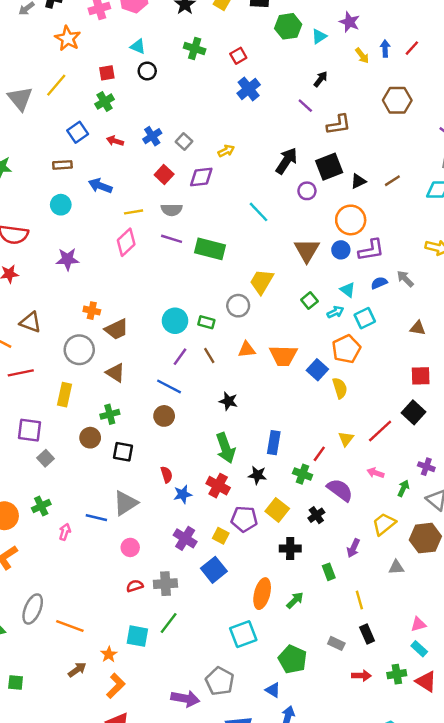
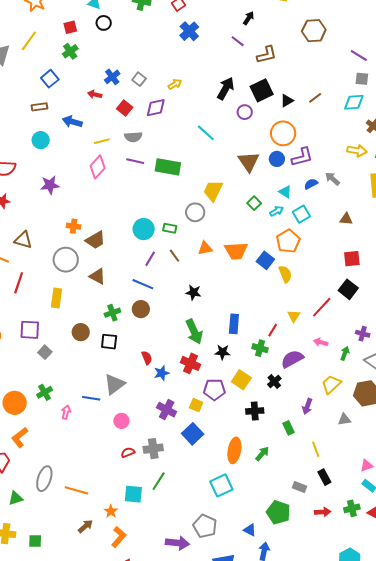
red arrow: (115, 141) -> (95, 94), moved
red line: (21, 373) -> (19, 283), turned -55
green cross: (110, 414) -> (112, 313), moved
purple semicircle: (340, 490) -> (292, 359), turned -60
green pentagon: (292, 659) -> (278, 512), moved

